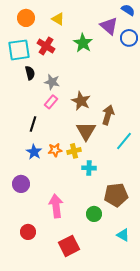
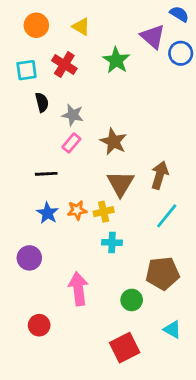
cyan square: (19, 50) -> (27, 70), size x0.7
brown arrow: (108, 115) -> (160, 175), moved
black line: (33, 124) -> (46, 174), turned 70
cyan line: (124, 141) -> (167, 216), moved
cyan cross: (89, 168) -> (112, 242), moved
red square: (69, 246) -> (125, 348), moved

